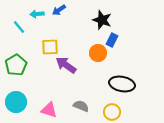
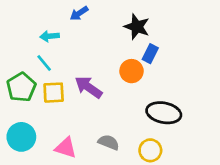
cyan arrow: (37, 14) -> (50, 36), moved
cyan line: (19, 27) -> (44, 63), moved
yellow square: (50, 47) -> (54, 93), moved

